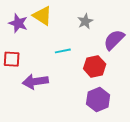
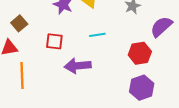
cyan line: (63, 51) -> (97, 35), moved

